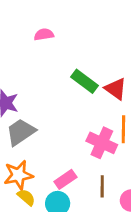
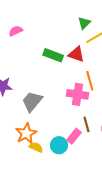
gray trapezoid: (21, 132) -> (32, 101), moved
pink rectangle: (65, 179) -> (74, 136), moved

